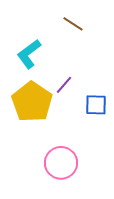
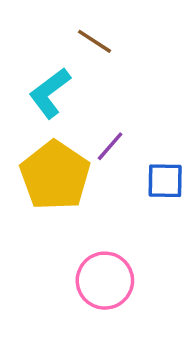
brown line: (73, 24) -> (95, 41), moved

